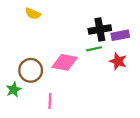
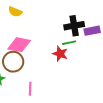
red star: (118, 61) -> (60, 54), moved
pink diamond: (65, 62) -> (19, 45), moved

